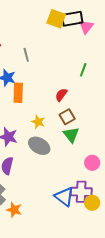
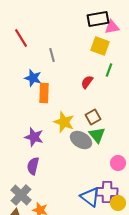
yellow square: (56, 19) -> (100, 46), moved
pink triangle: (86, 27) -> (112, 27), turned 42
red semicircle: (61, 95) -> (87, 82), moved
yellow star: (38, 122) -> (64, 122), size x1.5
gray ellipse: (39, 146) -> (81, 140), moved

